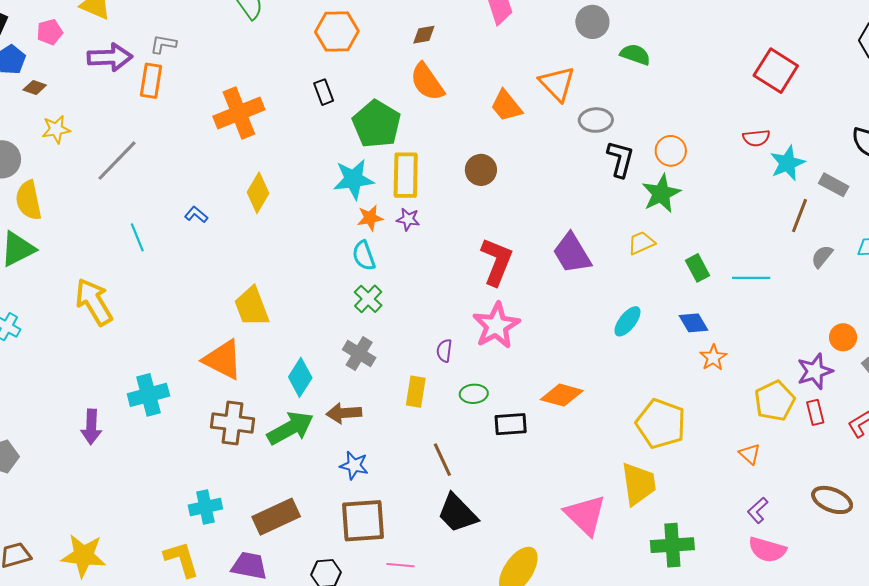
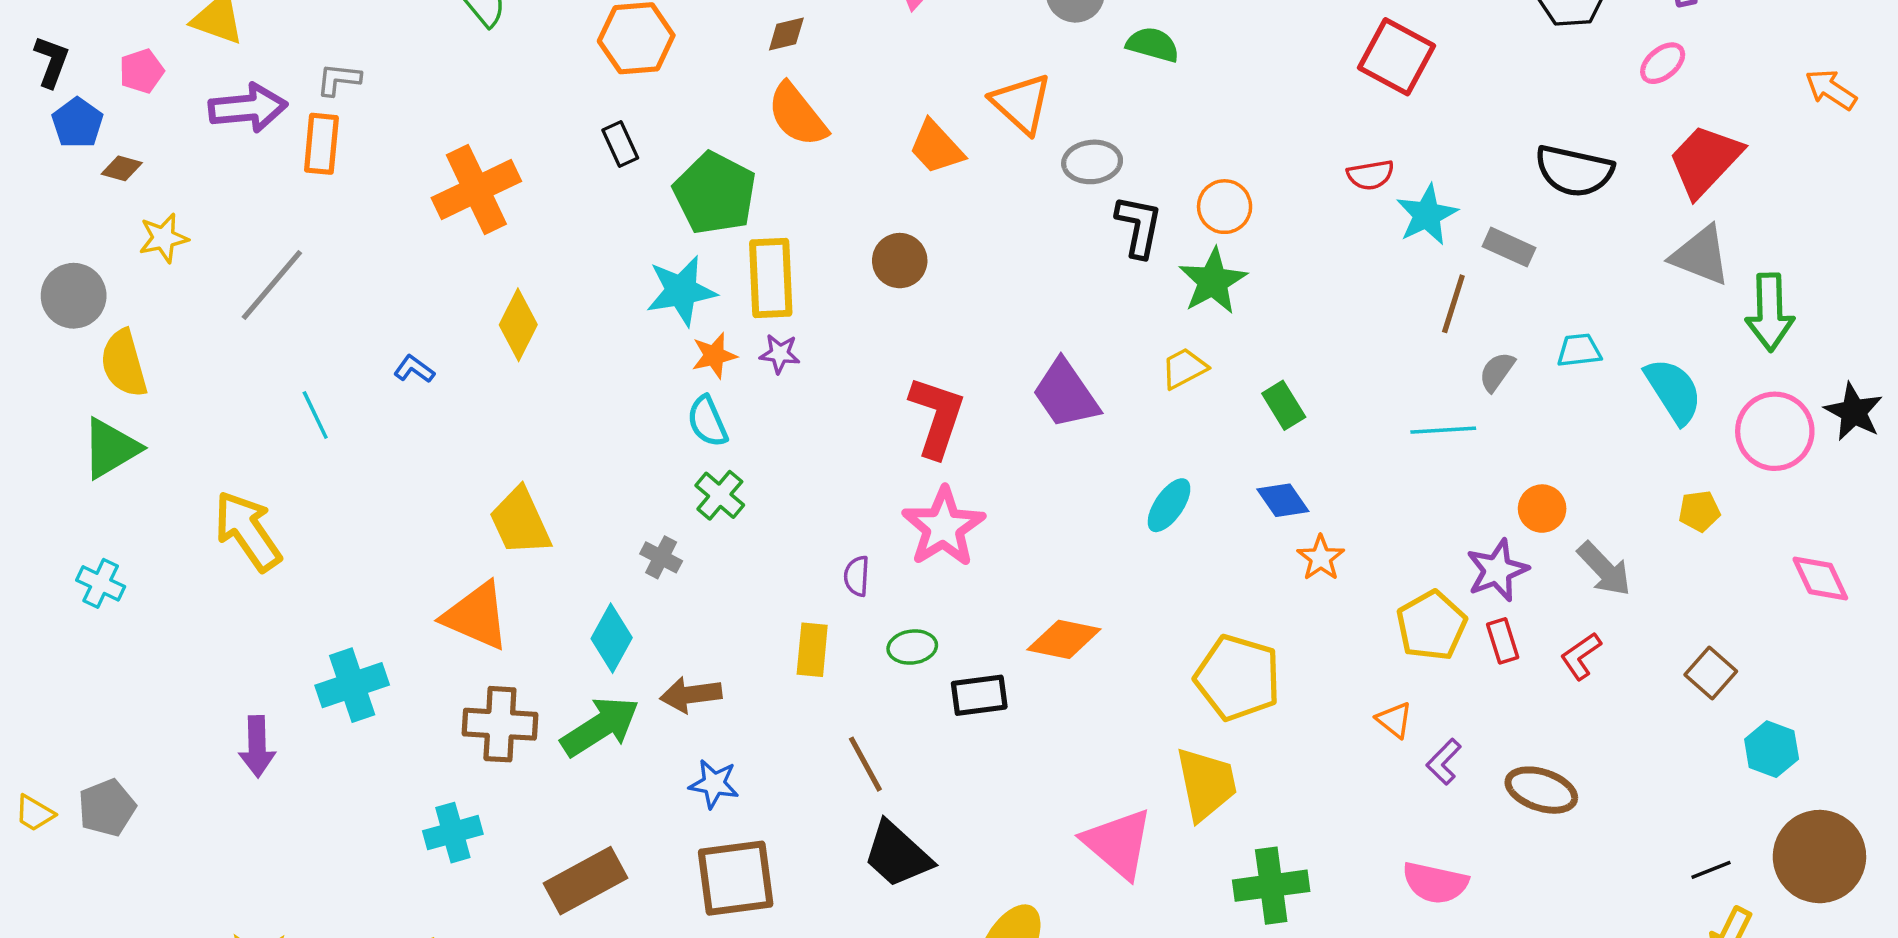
cyan line: (751, 278) -> (1443, 430), moved
gray cross: (359, 354) -> (661, 557), moved, size x0.7
cyan cross: (205, 507) -> (453, 833), moved
purple L-shape: (758, 510) -> (1444, 762), moved

